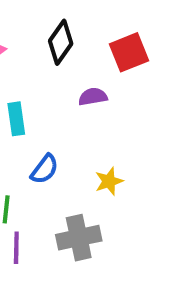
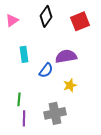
purple semicircle: (93, 97) -> (66, 56), moved, size x1.5
blue semicircle: (44, 169) -> (46, 70), moved

